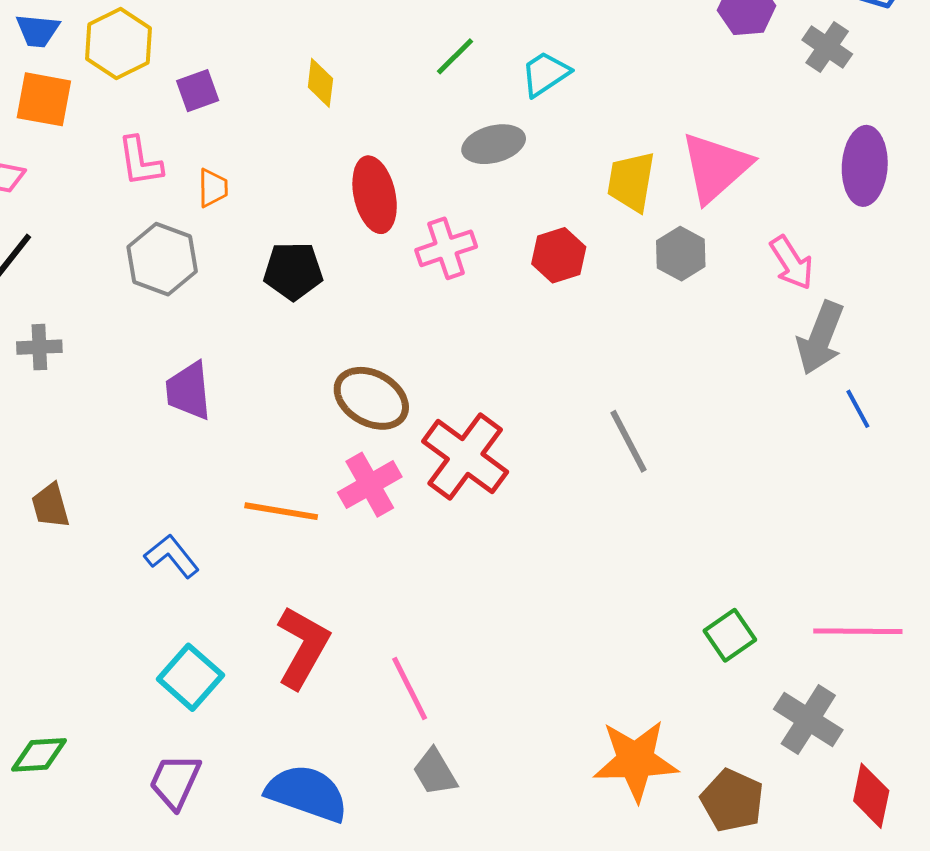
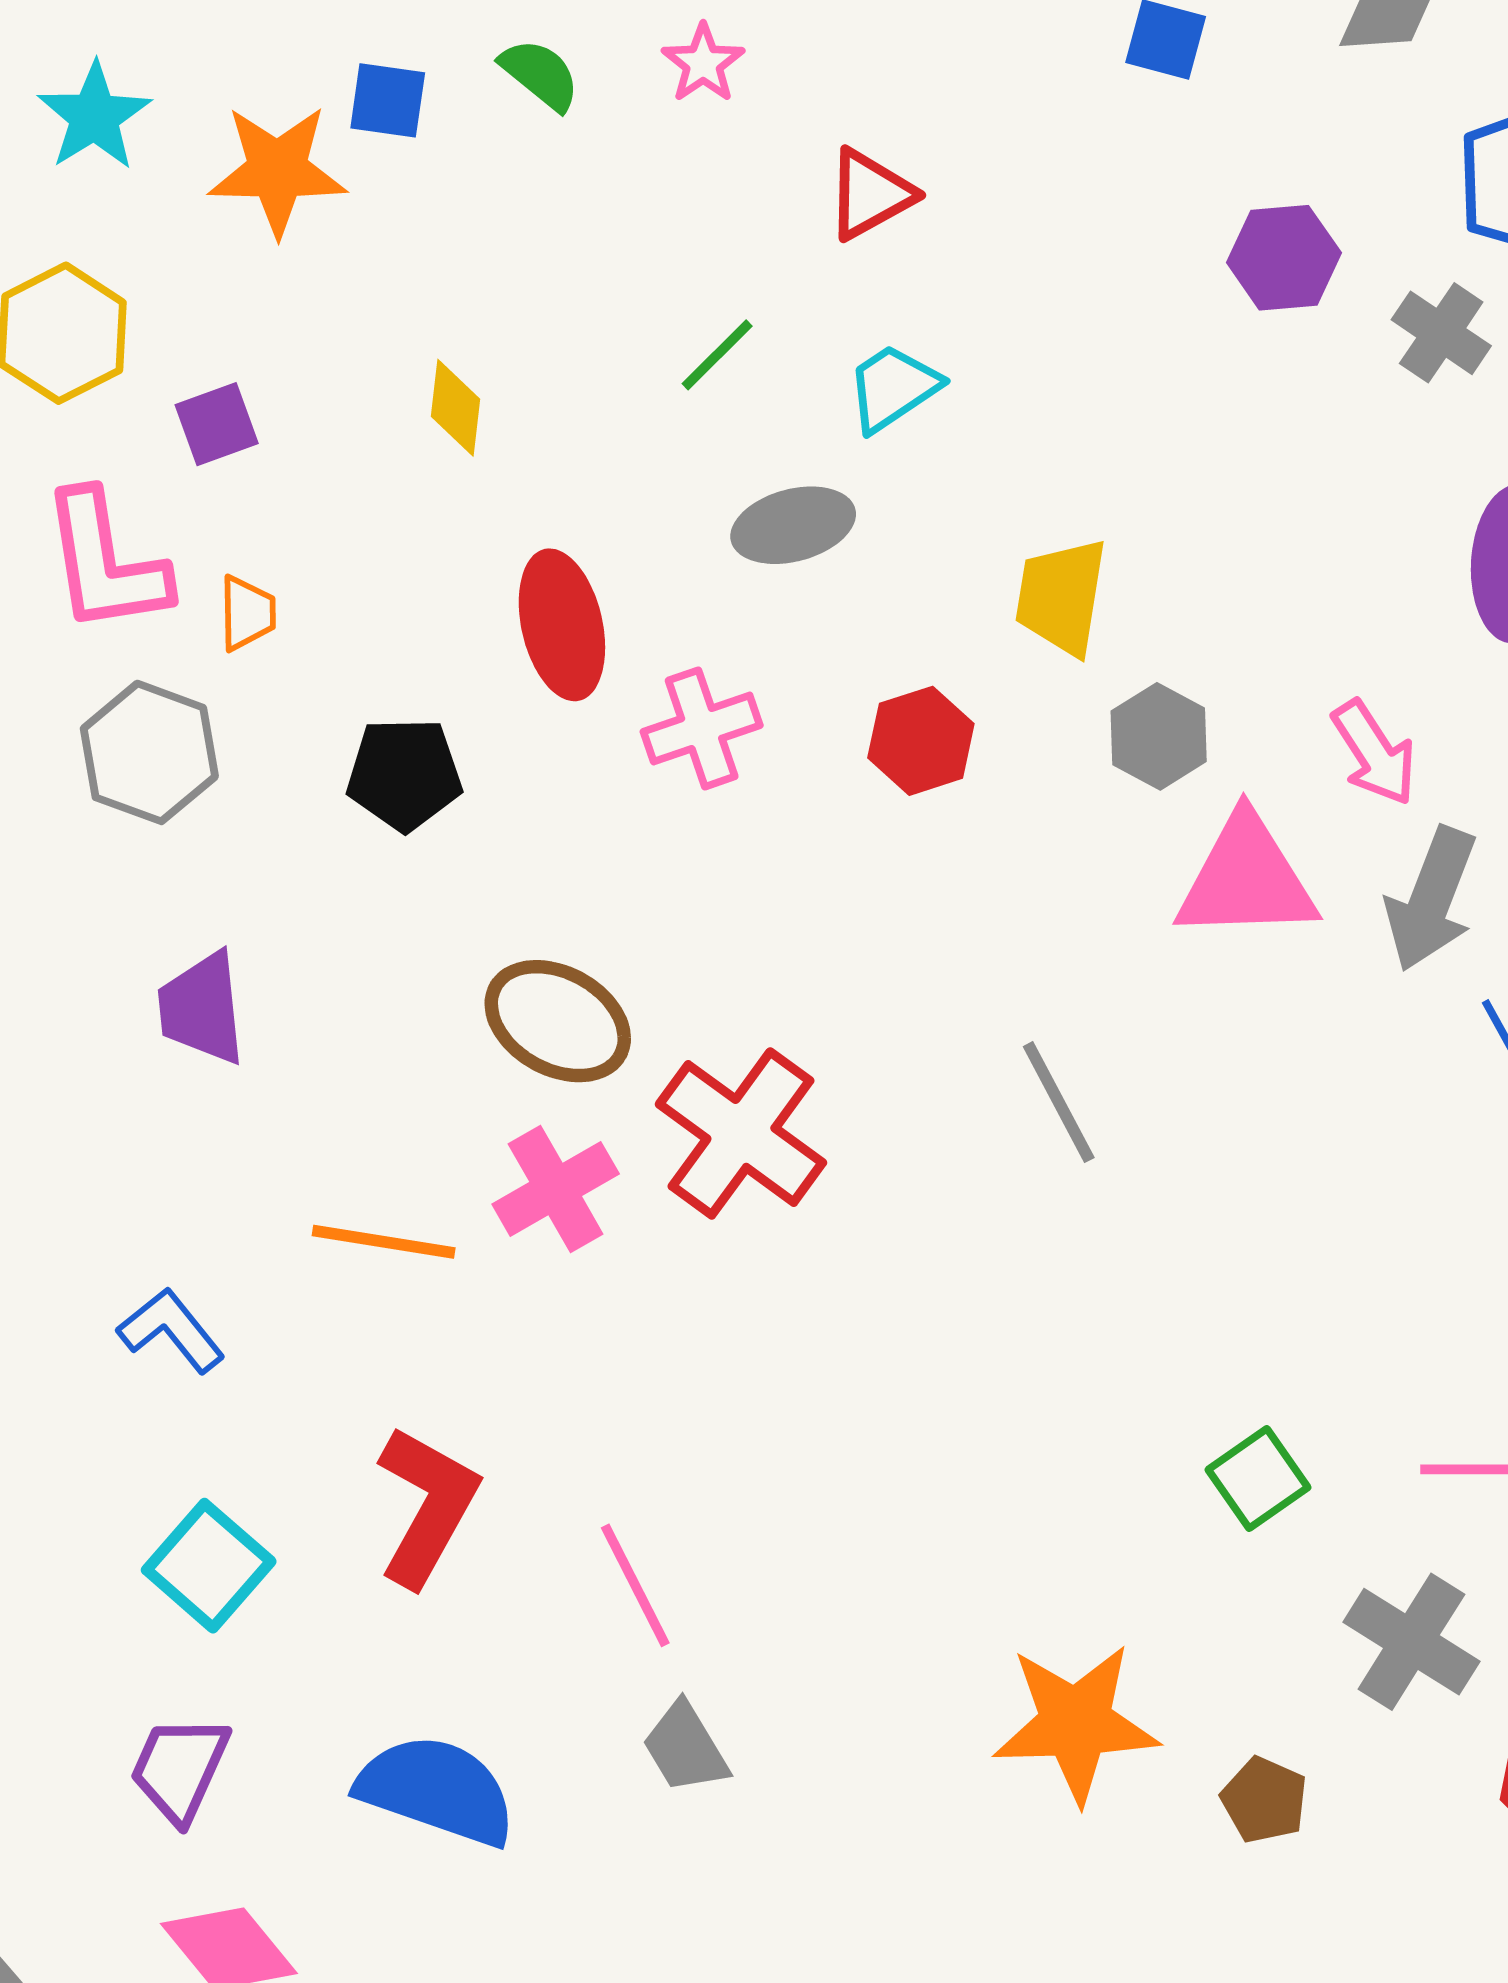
pink L-shape: (140, 161) -> (105, 562), size x1.5
pink triangle: (715, 167) -> (1246, 879), moved, turned 40
brown pentagon: (732, 800) -> (1264, 1800), size x0.7

